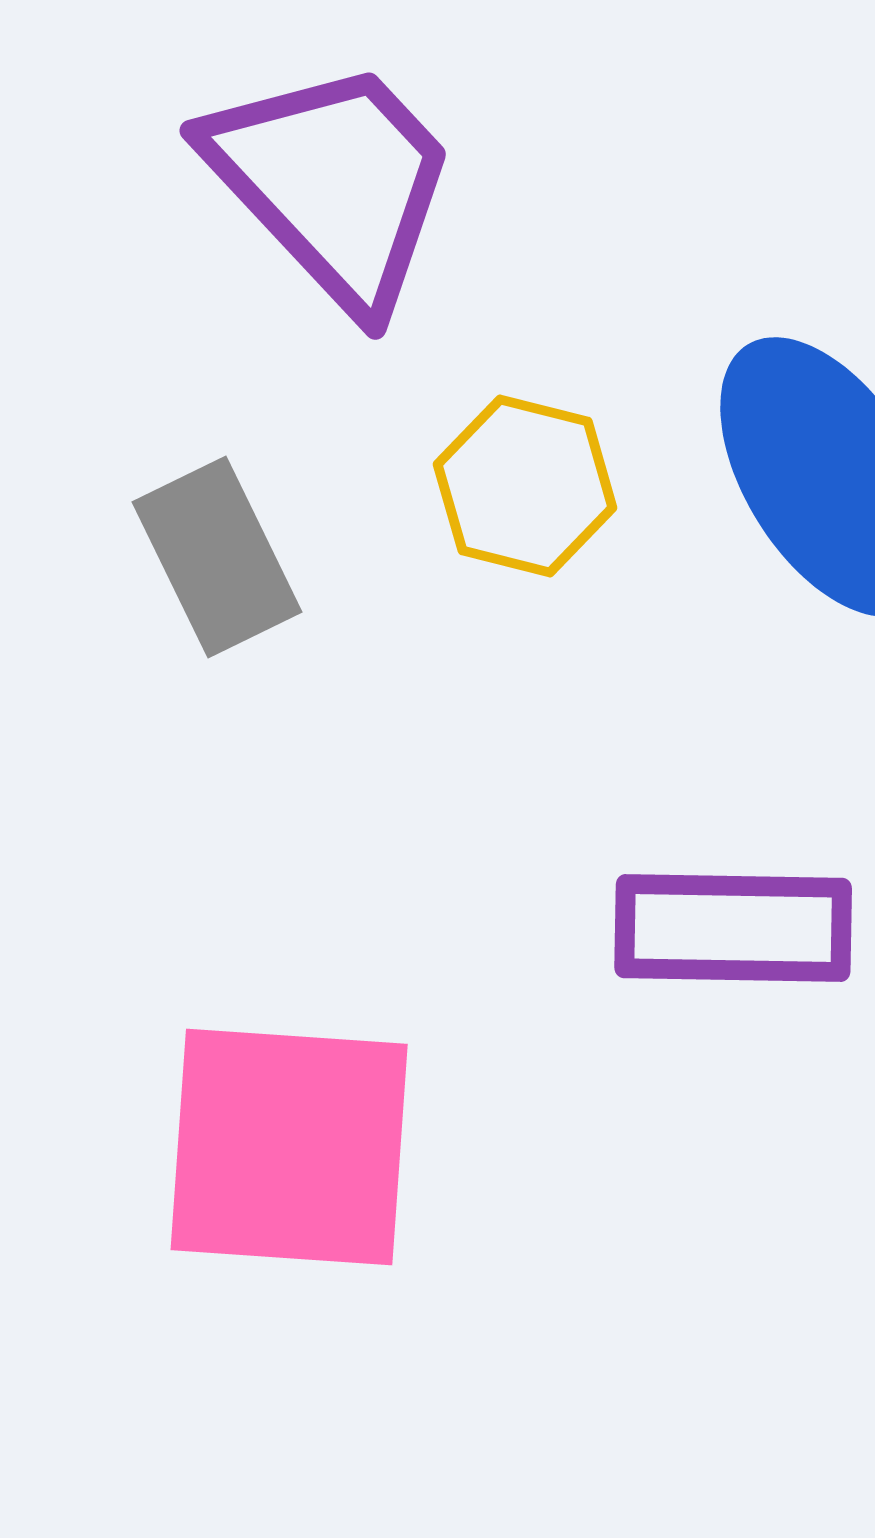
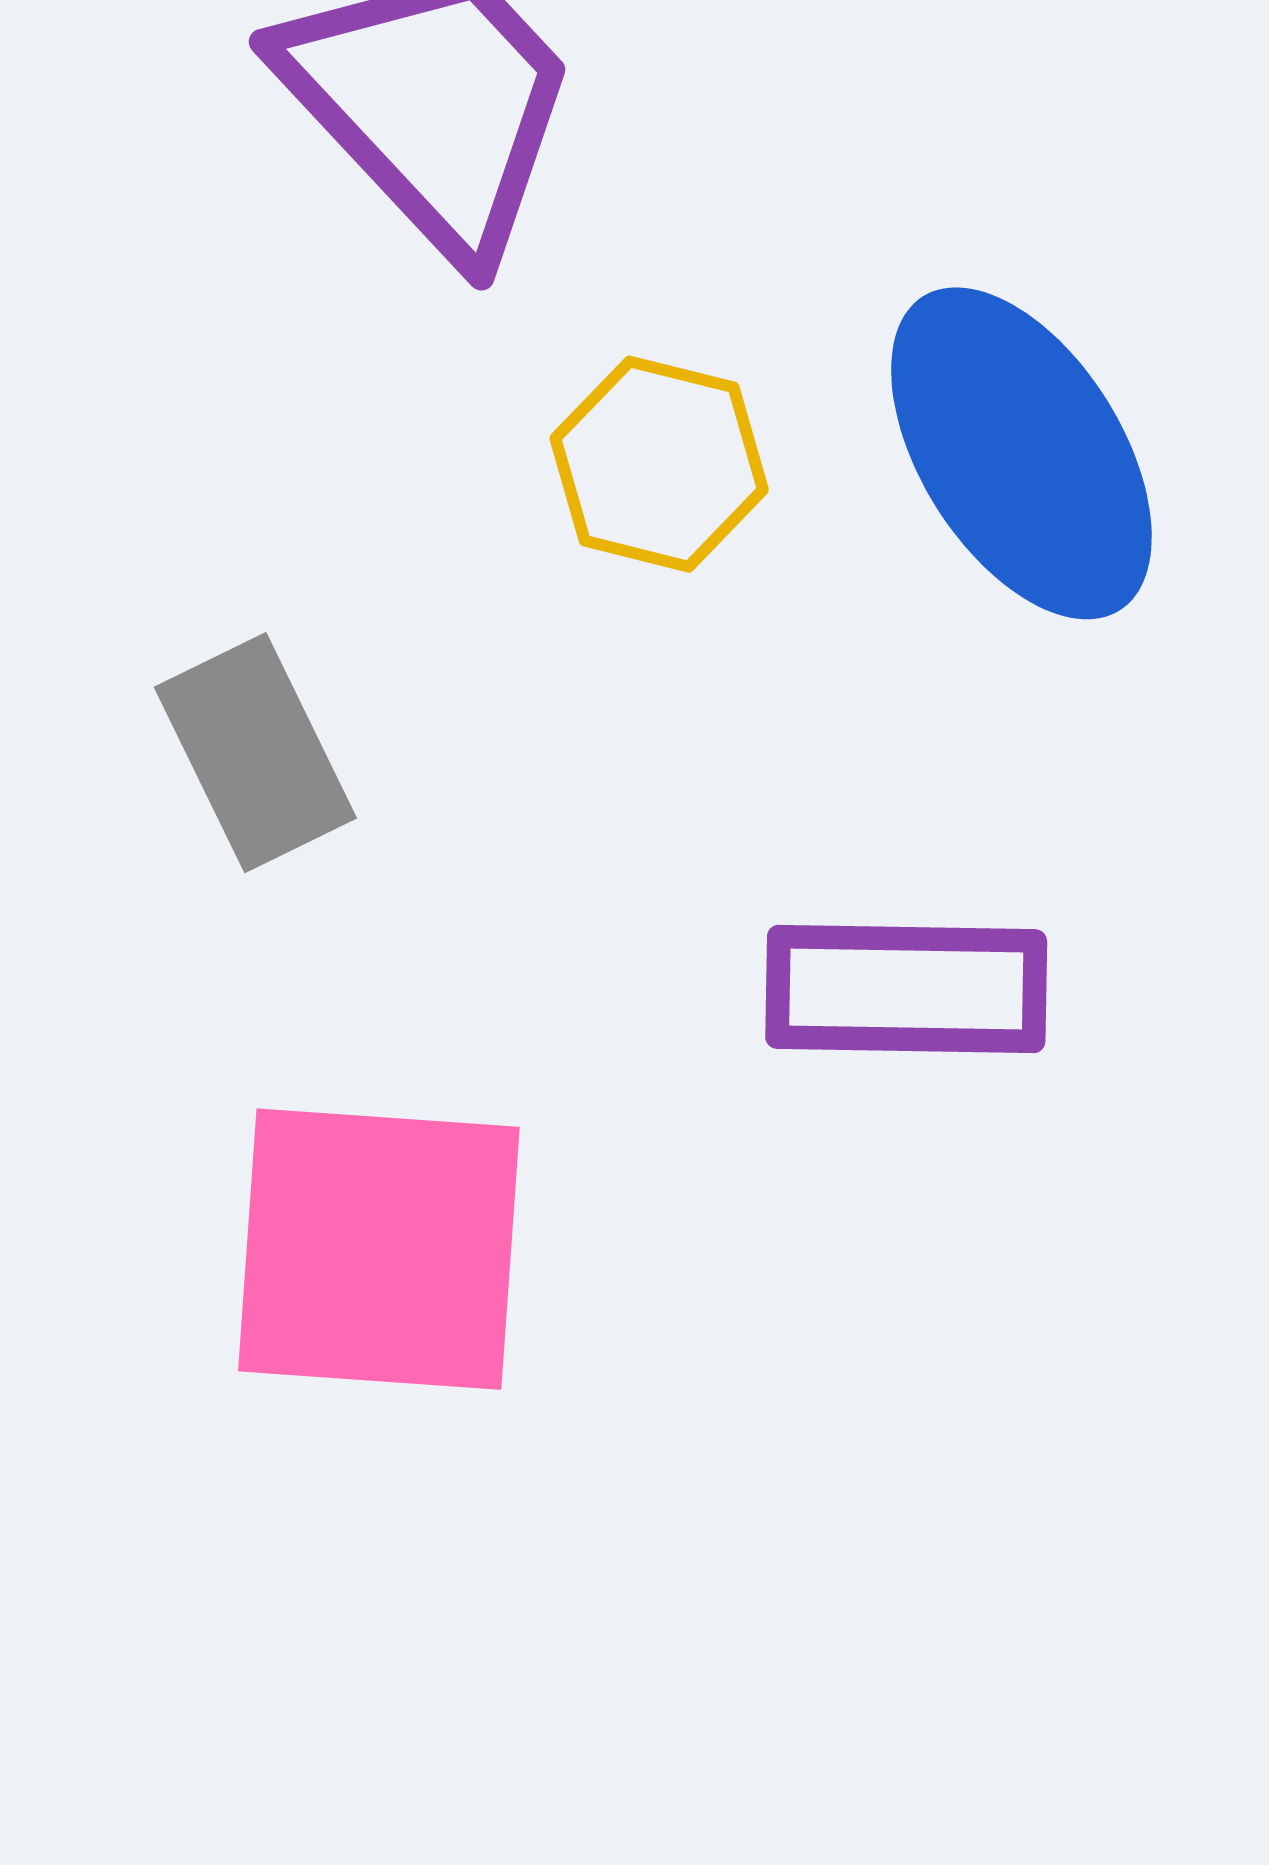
gray rectangle: (217, 557) -> (255, 753), moved

